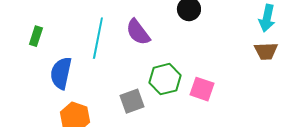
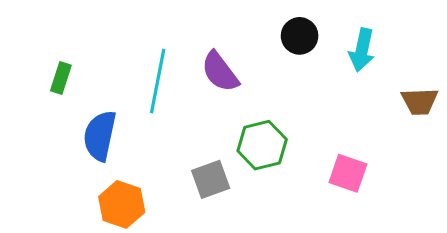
cyan arrow: (267, 18) -> (362, 50), moved
pink square: (202, 89) -> (348, 173), moved

